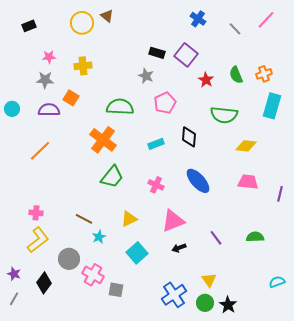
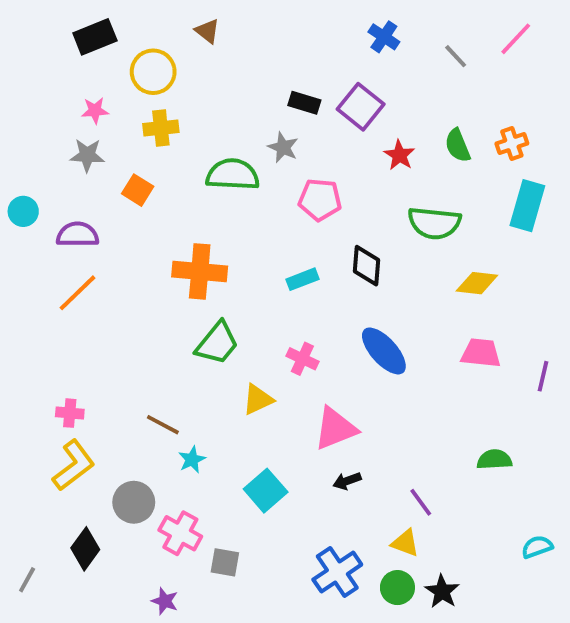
yellow circle: (82, 23) -> (153, 72), moved
black rectangle: (29, 26) -> (95, 37), moved, size x1.5
pink pentagon: (165, 103) -> (320, 200), turned 30
green semicircle: (120, 107) -> (233, 175), moved
purple semicircle: (49, 110) -> (78, 235), moved
orange cross: (103, 140) -> (200, 271), turned -32
yellow triangle: (129, 219) -> (258, 399), moved
purple line: (216, 238) -> (421, 502), moved
purple star: (14, 274) -> (165, 601), moved
yellow triangle: (209, 280) -> (405, 543), turned -35

